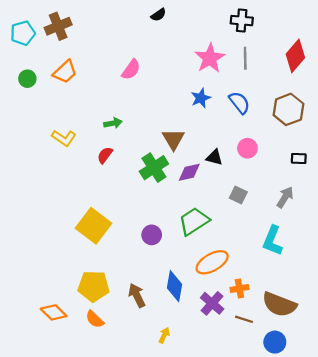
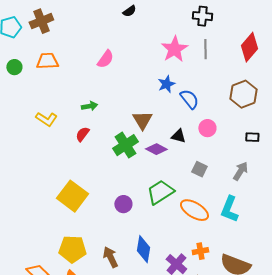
orange trapezoid: (65, 72) -> (47, 61), turned -140
blue semicircle: (239, 103) -> (189, 99), moved
purple diamond: (189, 172) -> (156, 149), turned 40
orange ellipse: (212, 262) -> (194, 210), moved, turned 60

